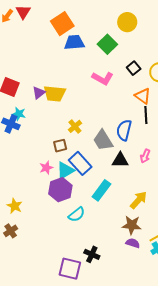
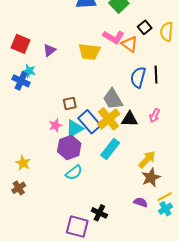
yellow trapezoid: (55, 94) -> (89, 52), moved
orange triangle: (143, 96) -> (129, 44), moved
yellow cross: (75, 126) -> (109, 119), moved, size x1.6
blue semicircle: (124, 130) -> (138, 77), moved
cyan semicircle: (77, 214) -> (74, 173), moved
brown star: (132, 225) -> (151, 177), moved, turned -30

